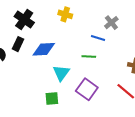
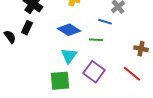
blue diamond: (44, 49) -> (69, 30), moved, turned 35
green square: (52, 98) -> (60, 81), size x1.5

